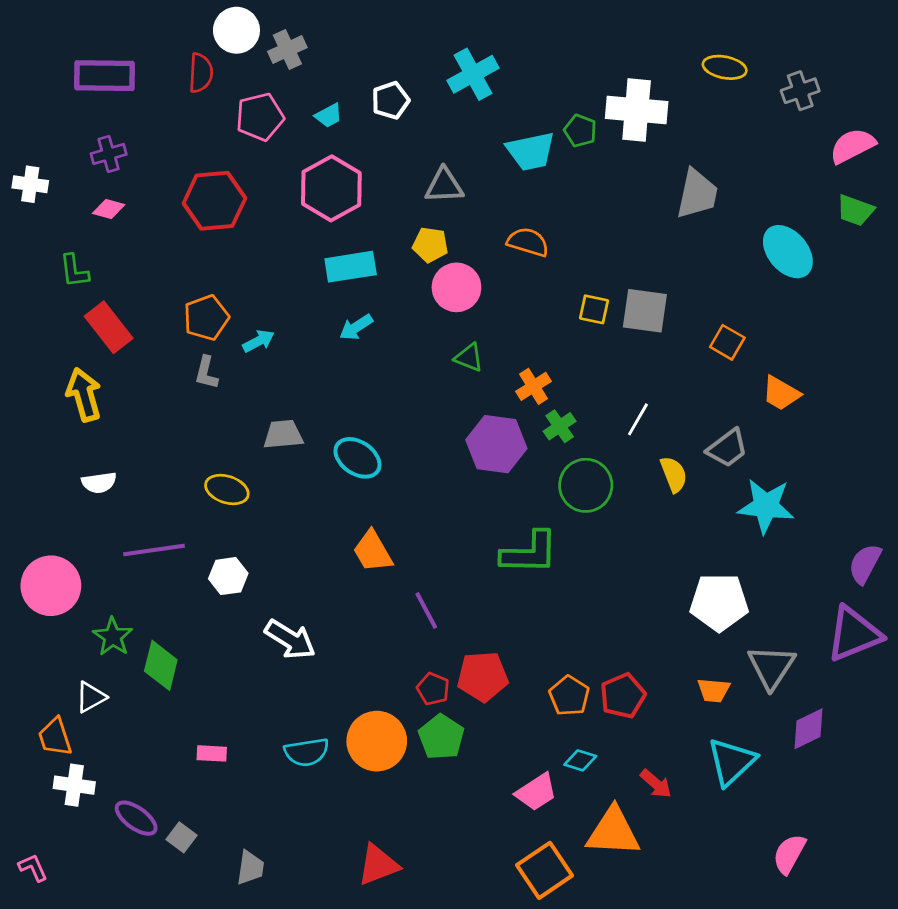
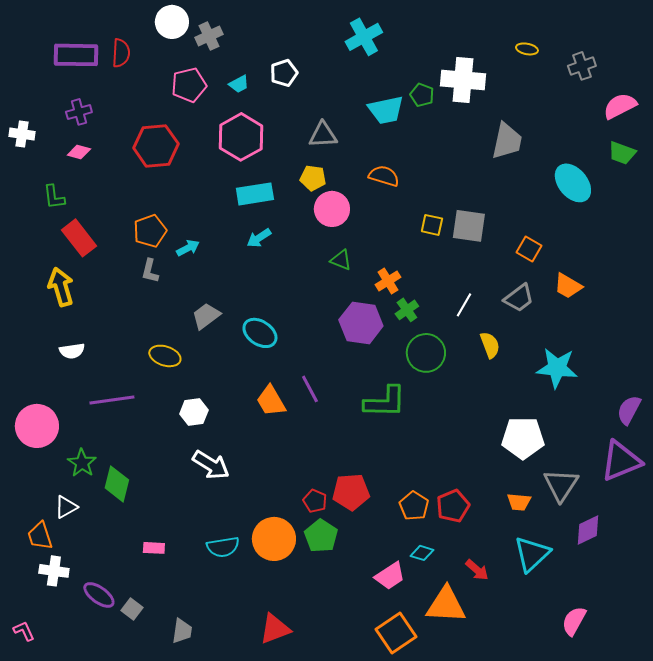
yellow ellipse: (725, 67) -> (527, 49), size x0.7
red semicircle: (201, 73) -> (121, 53), moved
cyan cross: (473, 74) -> (364, 37), moved
gray trapezoid: (283, 434) -> (206, 316), turned -32
gray trapezoid: (727, 448) -> (519, 298), moved
white hexagon: (228, 576) -> (194, 412), moved
purple line: (426, 610) -> (310, 389), moved

